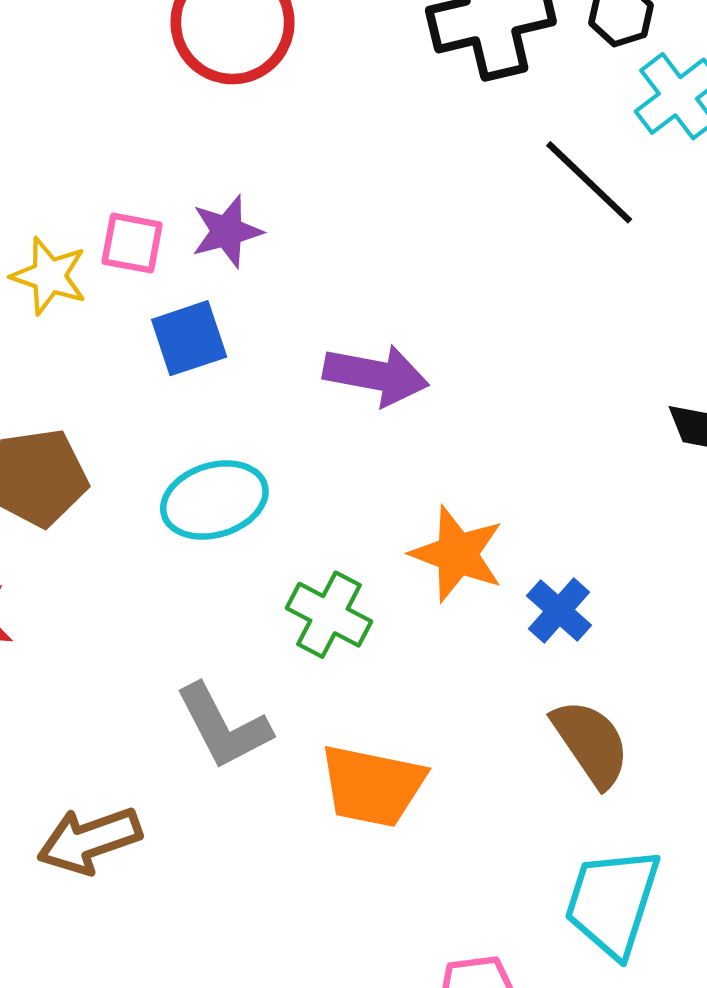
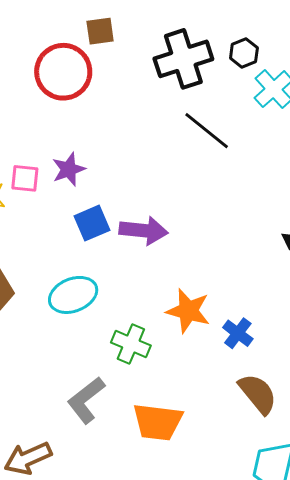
black line: (589, 182) -> (207, 131), moved
blue square: (189, 338) -> (92, 223), moved
gray L-shape: (223, 726) -> (86, 400), turned 84

